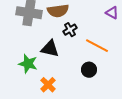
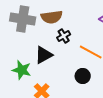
black triangle: (50, 49) -> (44, 55), turned -42

